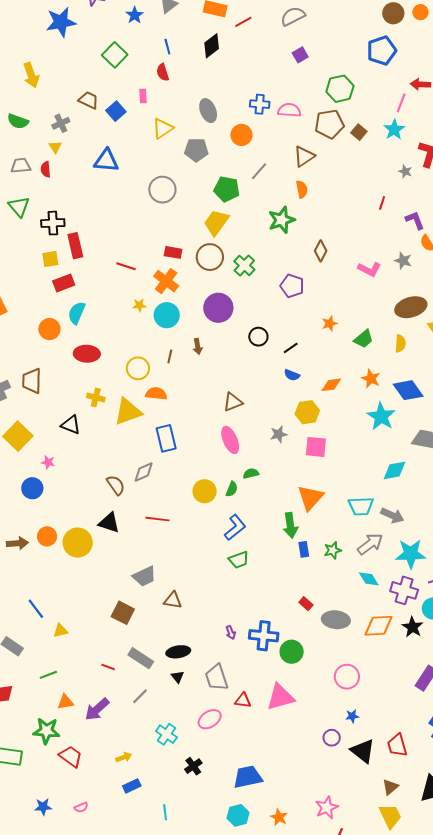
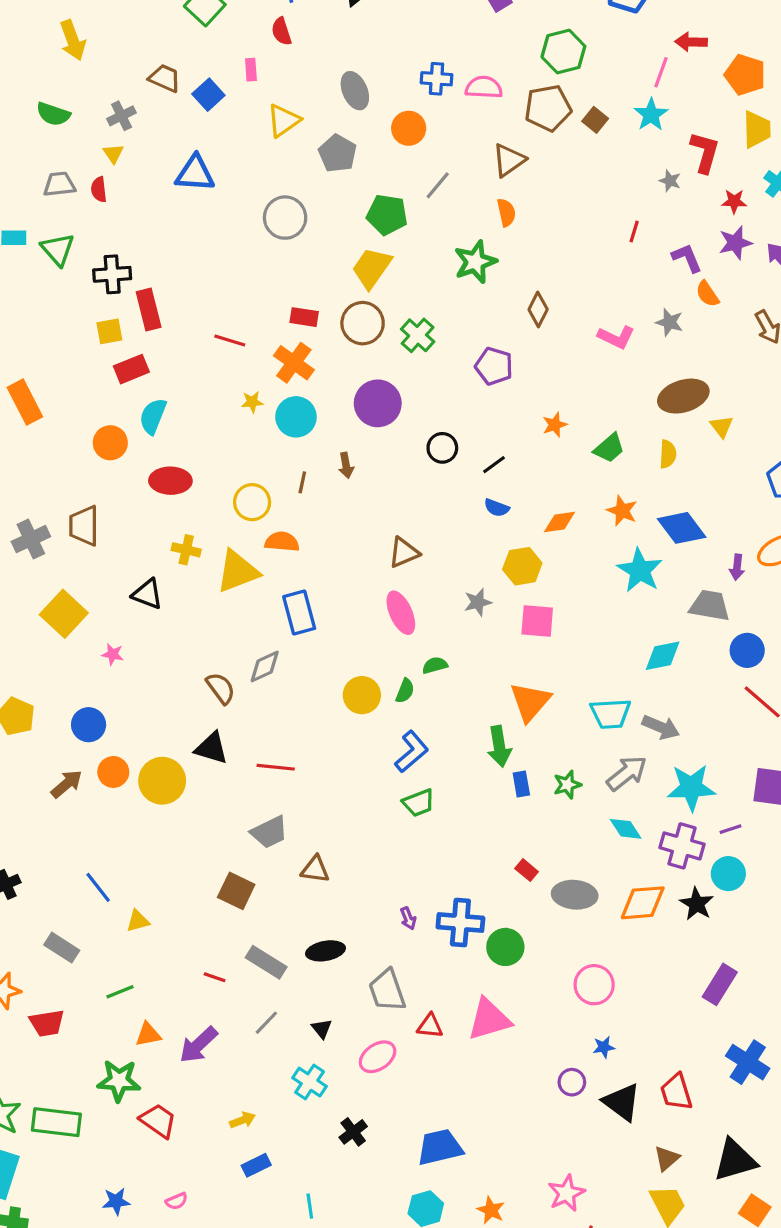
gray pentagon: (196, 150) -> (337, 153), turned 30
blue circle: (32, 488) -> (89, 725), moved
red line: (157, 519) -> (276, 767), moved
brown arrow: (17, 543) -> (67, 784), turned -35
black triangle: (178, 677) -> (322, 1029), moved

